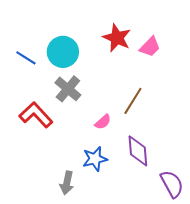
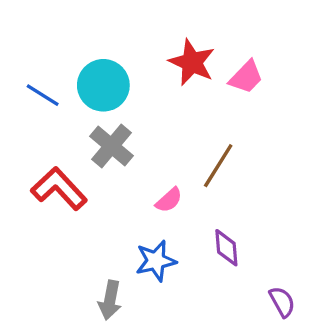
purple diamond: (138, 151) -> (226, 248), size x0.7
purple semicircle: (172, 184) -> (282, 302), size x0.7

